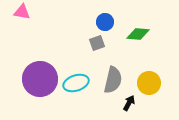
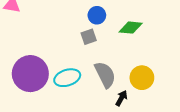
gray semicircle: (113, 80) -> (105, 75), turned -40

